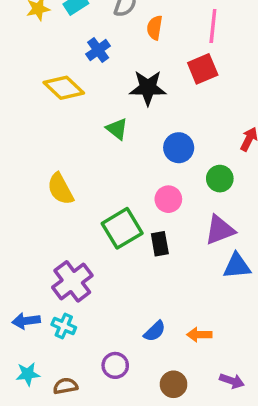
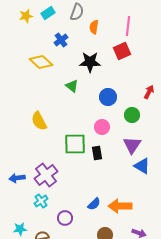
green square: (122, 228) -> (75, 144), turned 30
purple triangle: (220, 230) -> (132, 145), turned -36
blue triangle: (237, 266) -> (142, 166), turned 36
blue arrow: (26, 321) -> (17, 178), moved
cyan cross: (64, 326) -> (41, 201), turned 32
orange arrow: (199, 335) -> (120, 206), size x1.6
purple circle: (115, 365) -> (65, 218), moved

